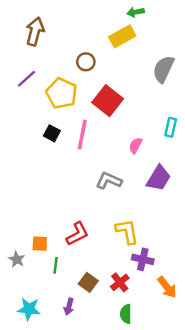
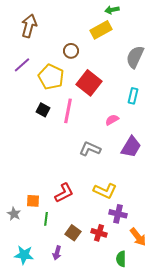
cyan rectangle: (171, 127) -> (133, 96), moved
pink semicircle: (136, 145) -> (112, 120), turned 32
yellow L-shape: (127, 231) -> (105, 191), turned 125
red cross: (120, 282) -> (99, 233), turned -35
green semicircle: (126, 314) -> (121, 259), moved

